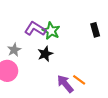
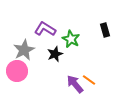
green star: (51, 31) -> (71, 39), moved
gray star: (14, 50) -> (24, 50), size x1.5

